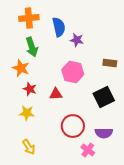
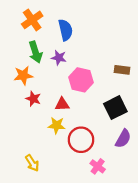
orange cross: (29, 18) -> (32, 20), turned -30
purple star: (77, 40) -> (59, 58), moved
orange star: (21, 68) -> (23, 75), turned -30
yellow star: (27, 113) -> (57, 125), moved
purple semicircle: (104, 133) -> (123, 139), moved, turned -60

